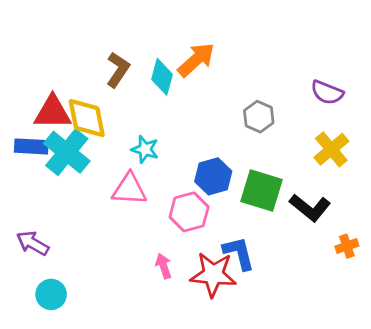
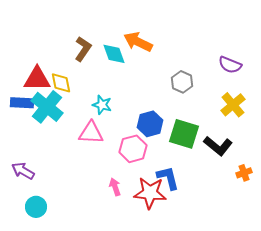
orange arrow: (196, 60) -> (138, 42), turned -112
cyan diamond: (162, 77) -> (114, 54), turned -35
yellow diamond: (87, 118) -> (61, 83), size x0.7

